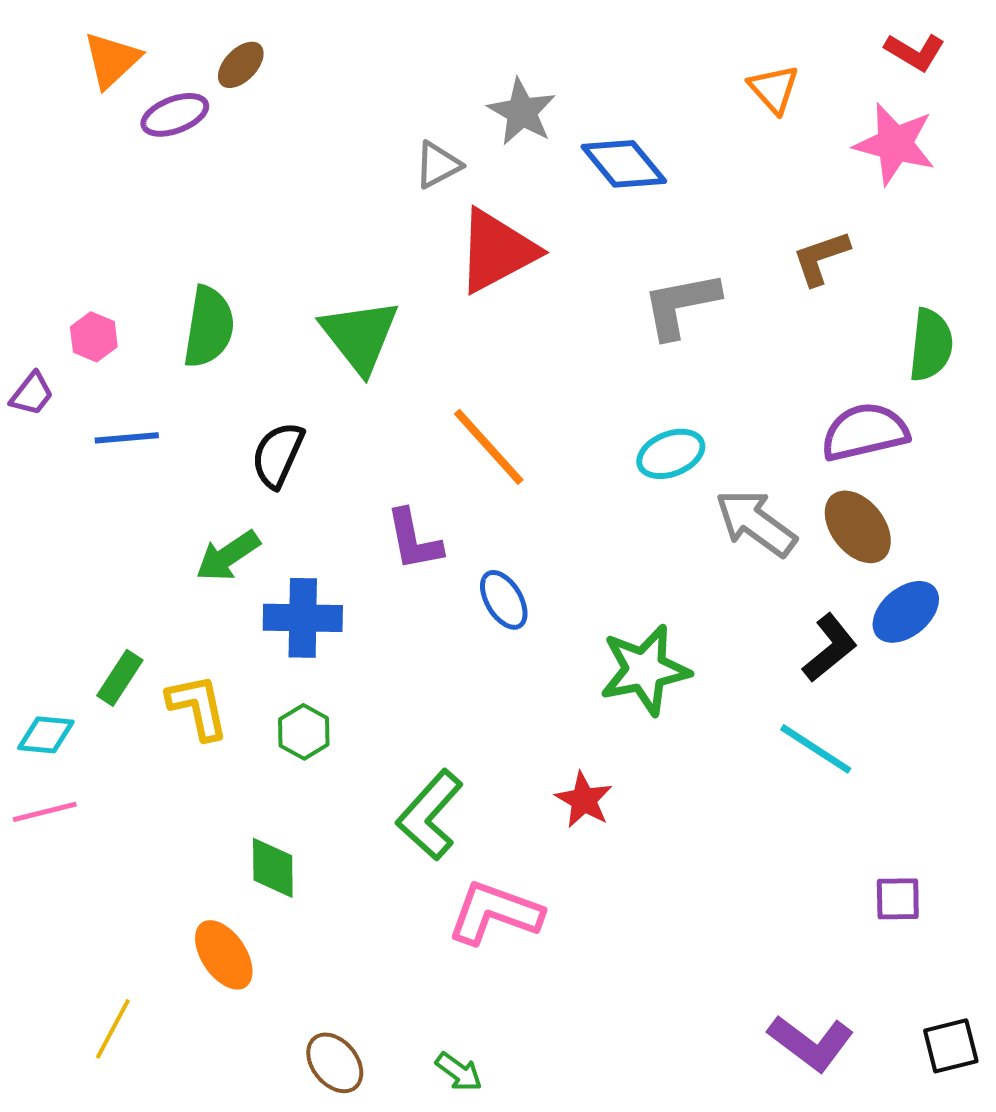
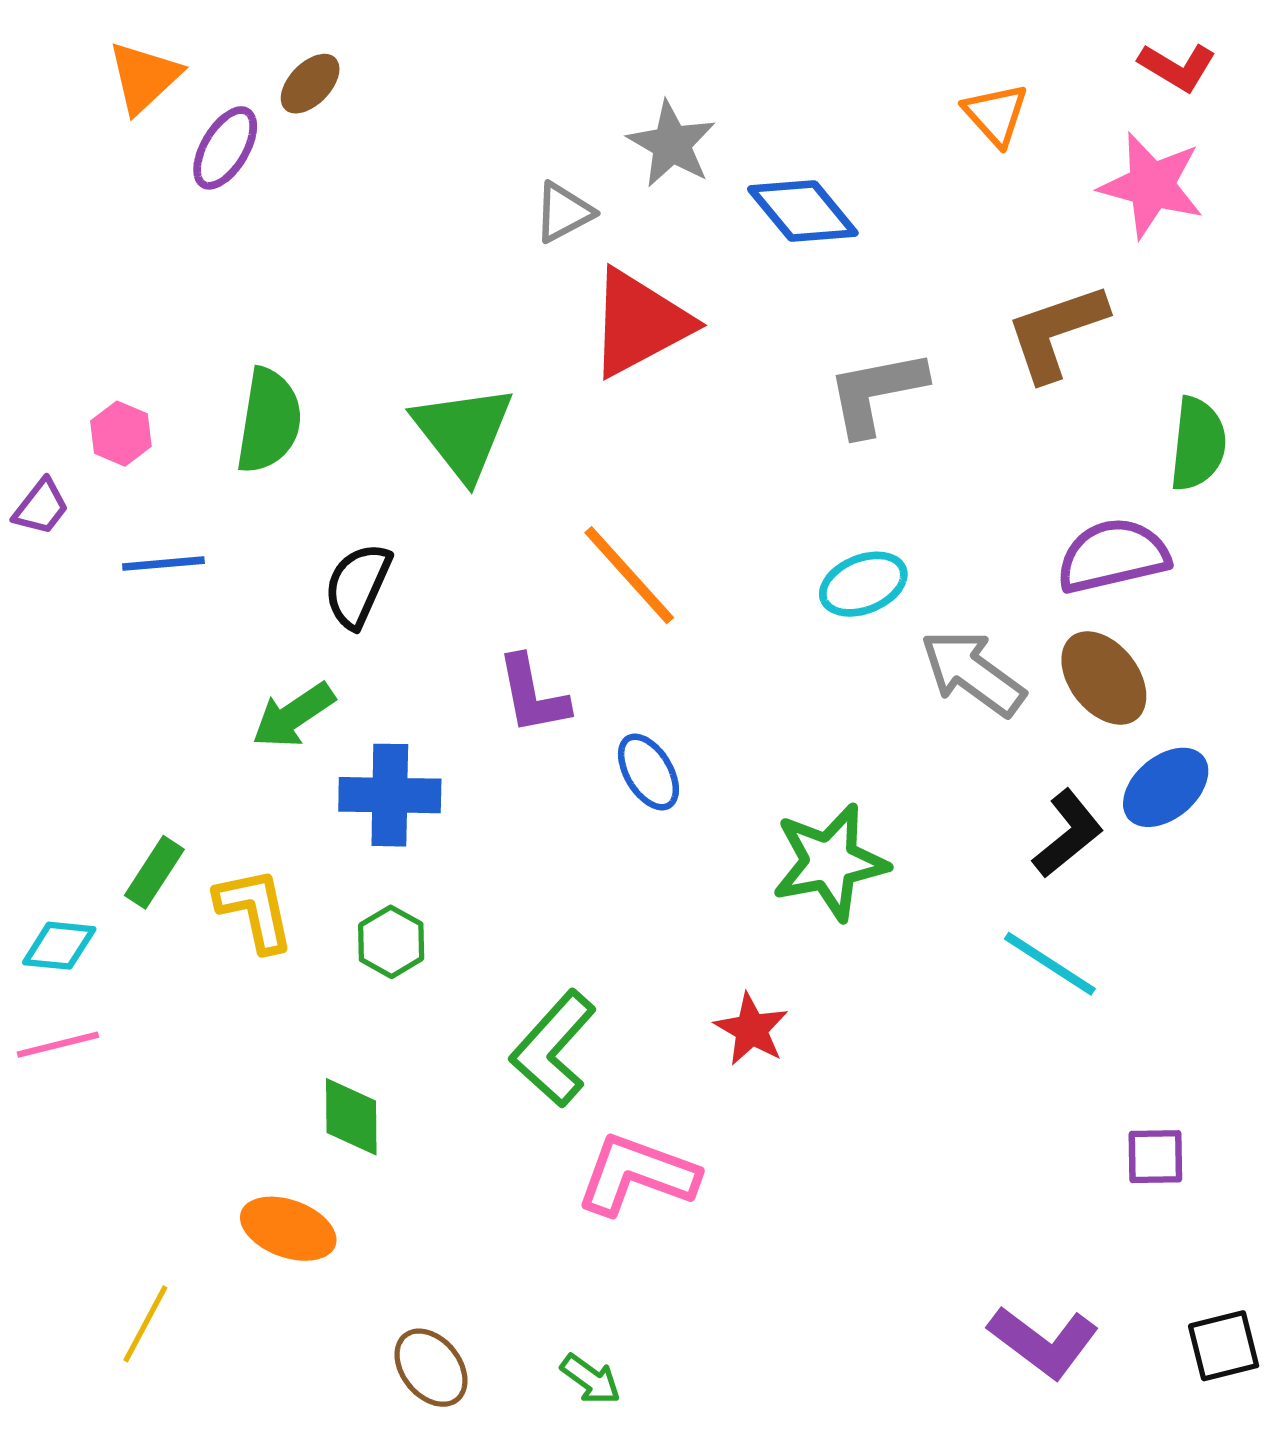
purple ellipse: (175, 115) -> (225, 148), turned -38
brown L-shape: (821, 258) -> (1056, 332), size x1.4
orange ellipse: (224, 955) -> (288, 1229), turned -36

